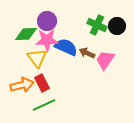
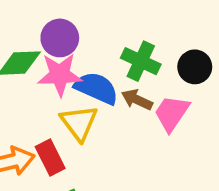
green cross: (97, 25) -> (141, 61), moved
black circle: (117, 26) -> (195, 67), moved
yellow triangle: (37, 58) -> (79, 123), moved

